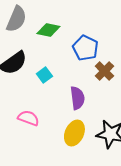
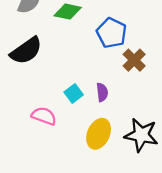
cyan square: (44, 75) -> (74, 93), moved
purple semicircle: (77, 98) -> (102, 92), size x0.7

